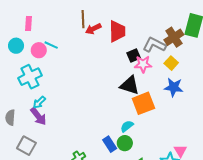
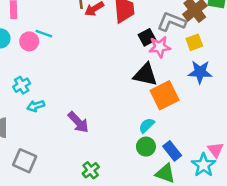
yellow square: (171, 63) -> (194, 42), turned 32
cyan cross: (30, 77) -> (22, 85), moved, size x0.6
cyan arrow: (39, 102) -> (36, 106), turned 32
purple arrow: (38, 116) -> (78, 122), moved
blue rectangle: (110, 144) -> (172, 151), moved

